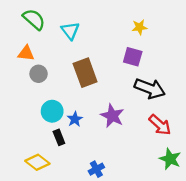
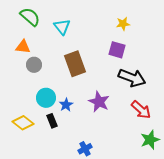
green star: (170, 159) -> (150, 140), turned 30
yellow diamond: (37, 162) -> (23, 123), moved

